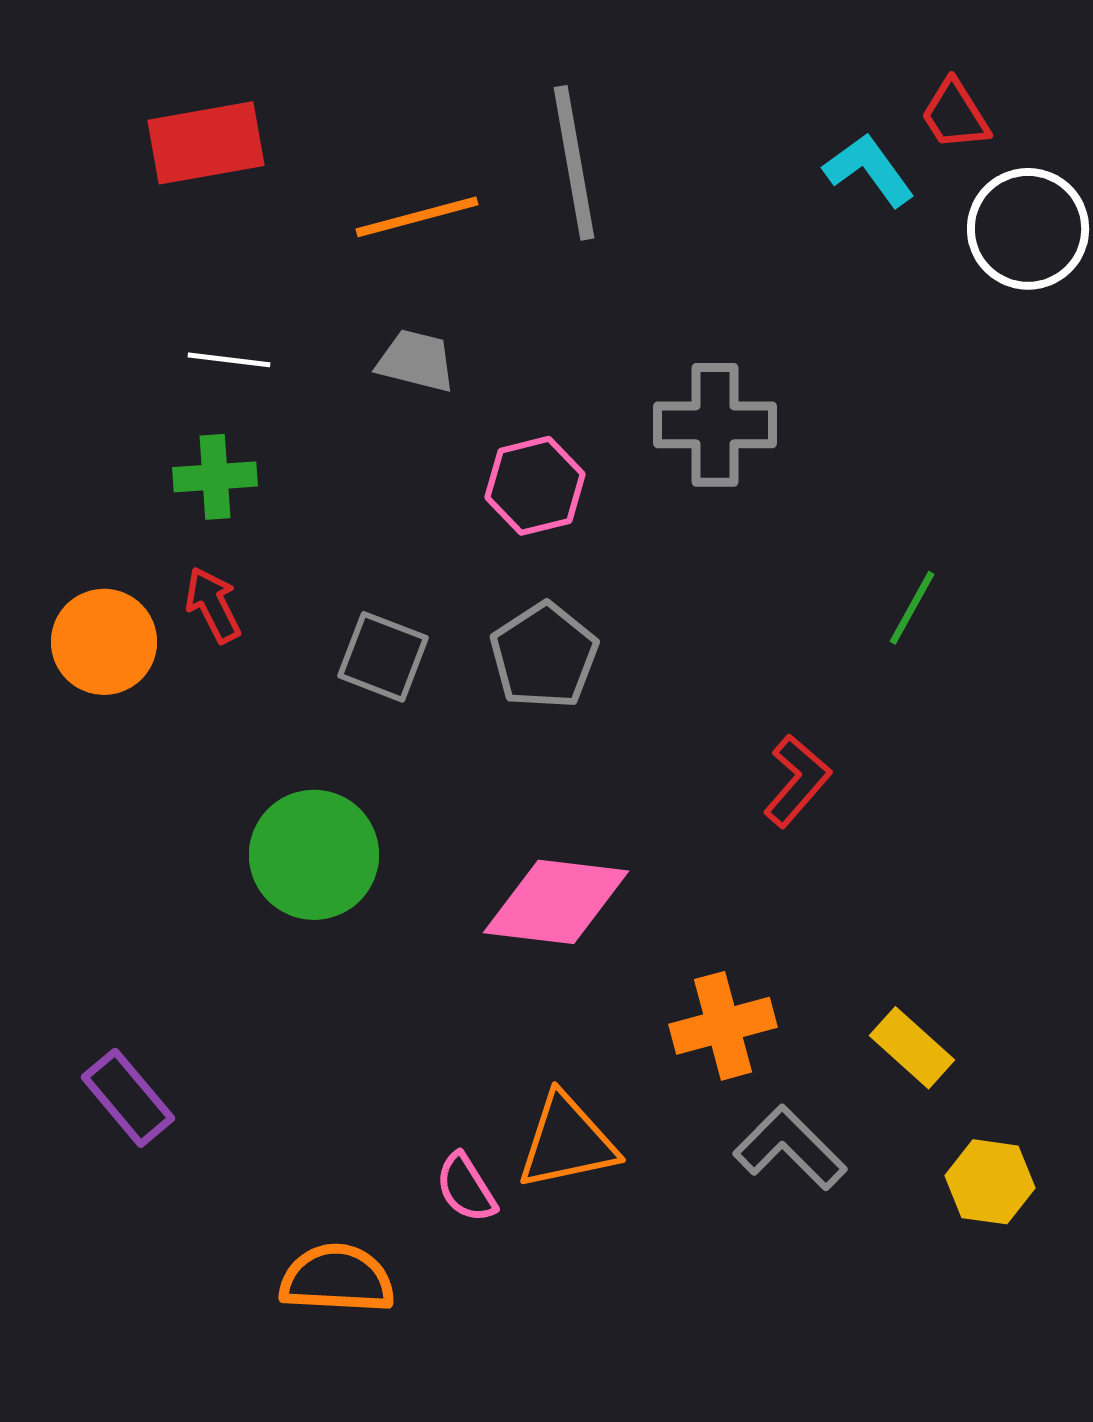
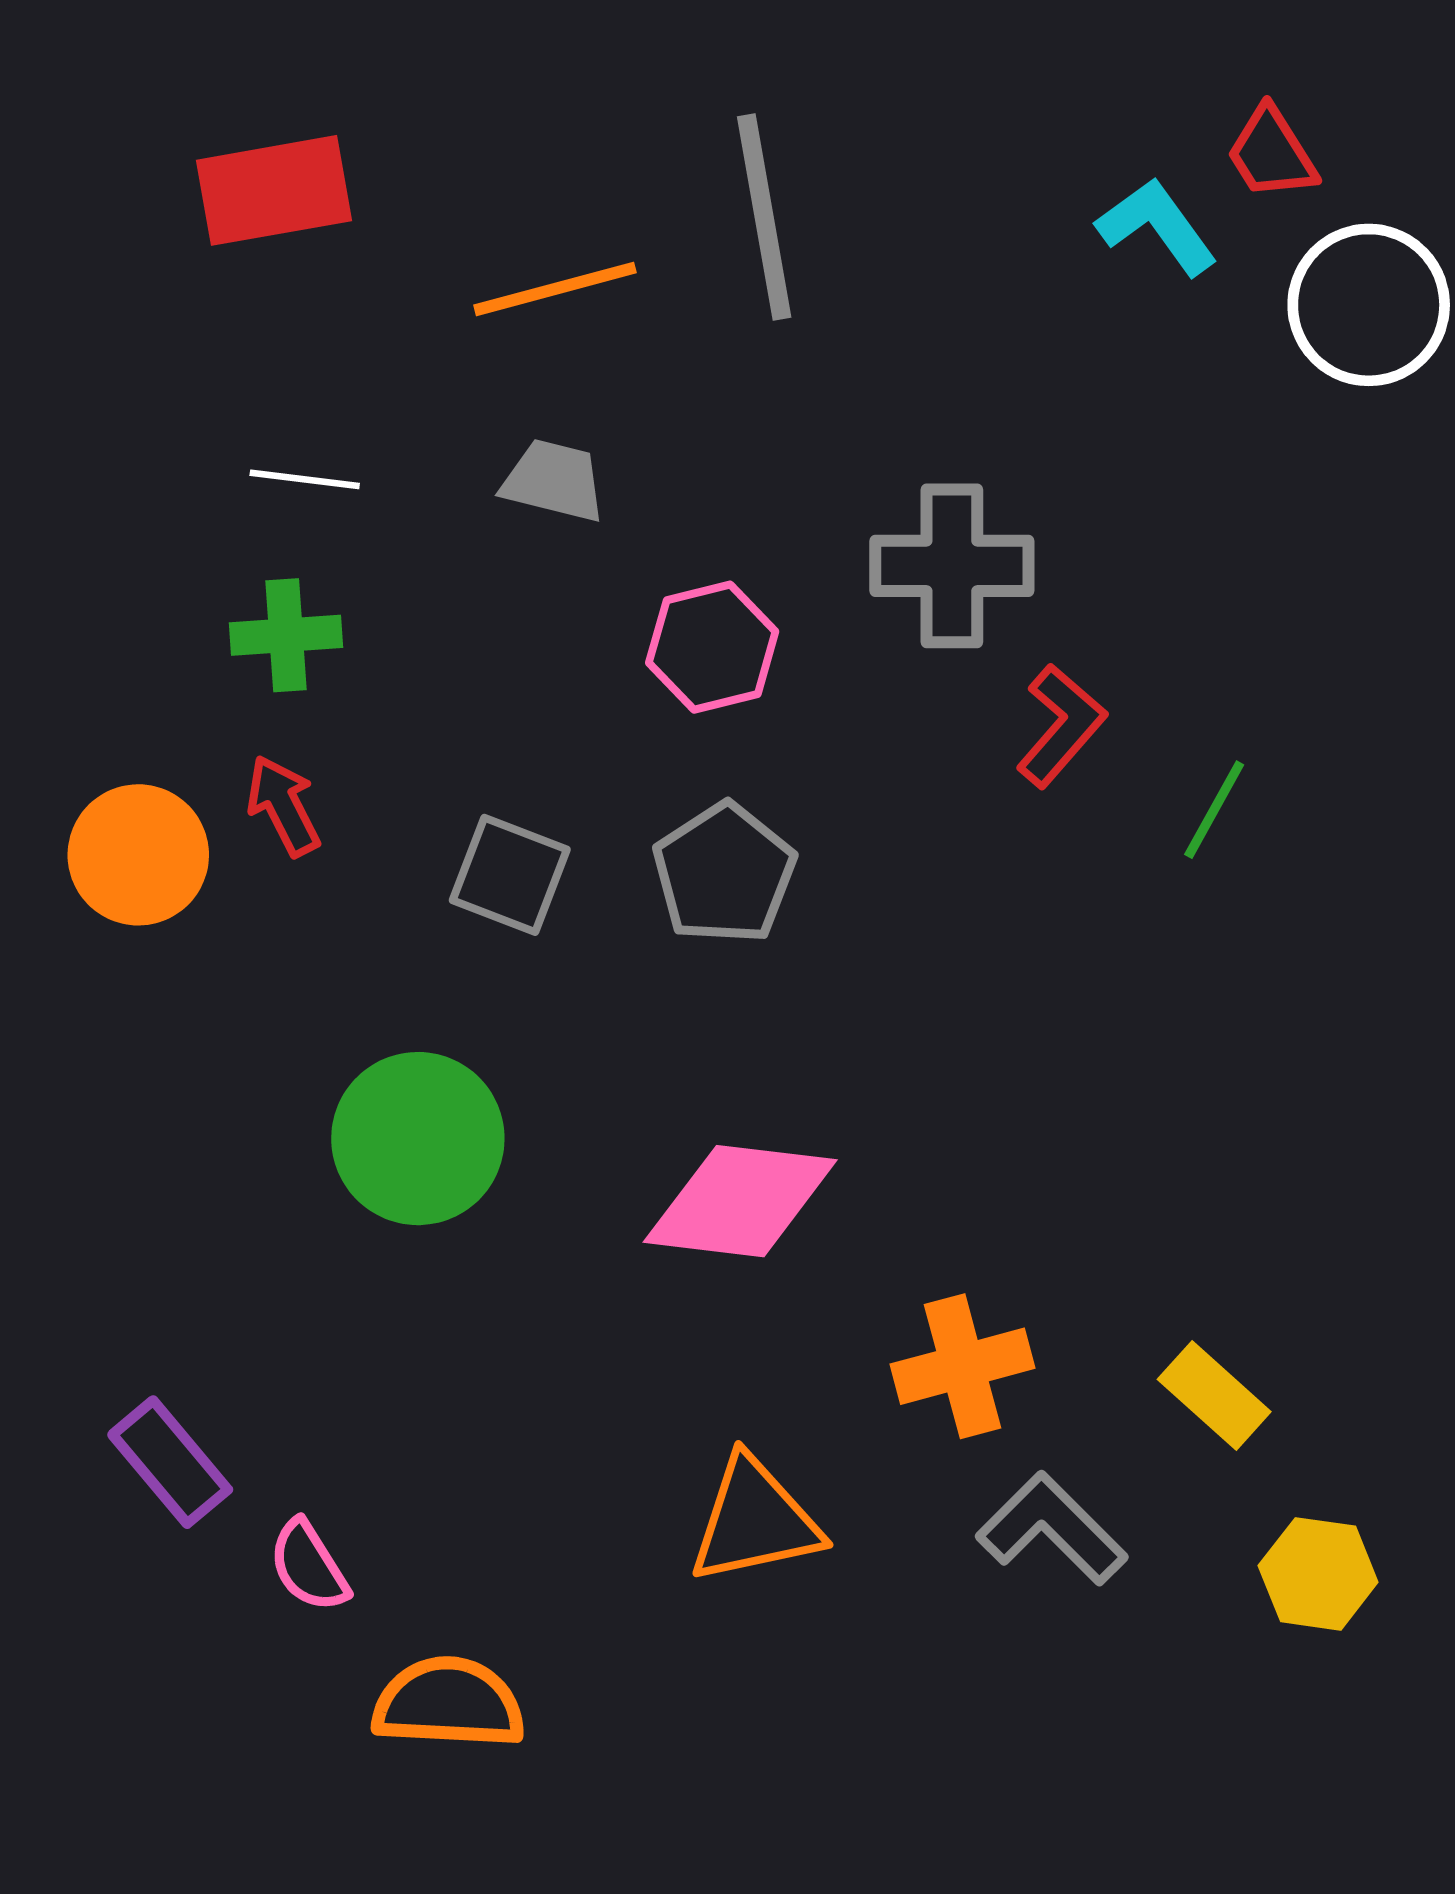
red L-shape: (797, 781) -> (1061, 726), moved
pink semicircle: (466, 1188) -> (309, 1566), moved

